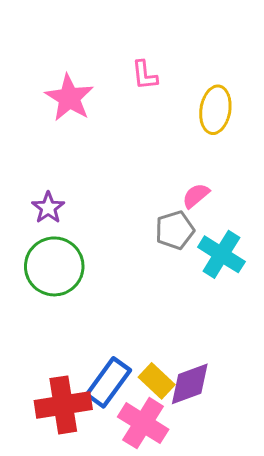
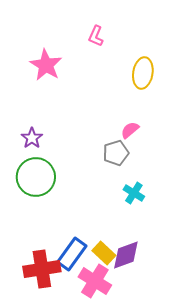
pink L-shape: (145, 75) -> (96, 36), moved, turned 30
cyan cross: (221, 254) -> (134, 193), moved, size x0.7

